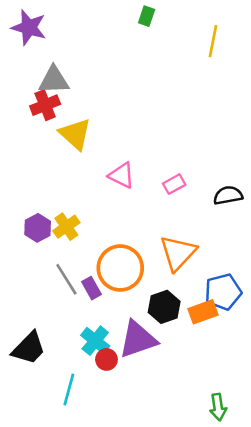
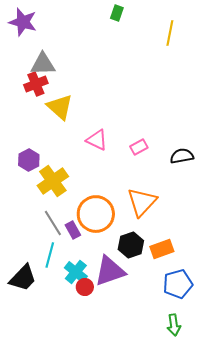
yellow cross: (66, 227) -> (53, 181), size x1.4
purple hexagon: (38, 228) -> (29, 160), moved
blue pentagon: (223, 292) -> (178, 284), moved
cyan line: (69, 390) -> (50, 255), moved

